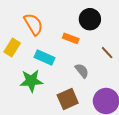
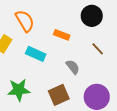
black circle: (90, 19) -> (92, 16), moved
green star: (31, 81) -> (19, 90), moved

